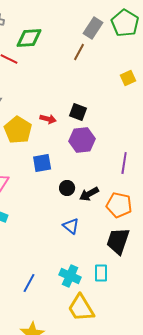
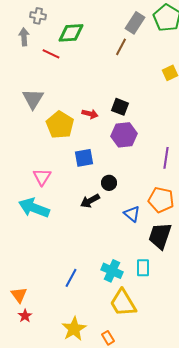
black arrow: (89, 194) -> (90, 201), moved
blue triangle: (71, 226) -> (132, 214), moved

